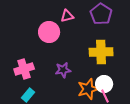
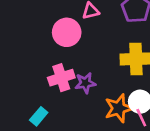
pink cross: (24, 69) -> (61, 78), moved

